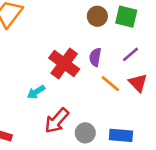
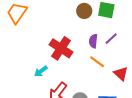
purple semicircle: (95, 57) -> (93, 41), moved
red triangle: (138, 83) -> (121, 74), moved

